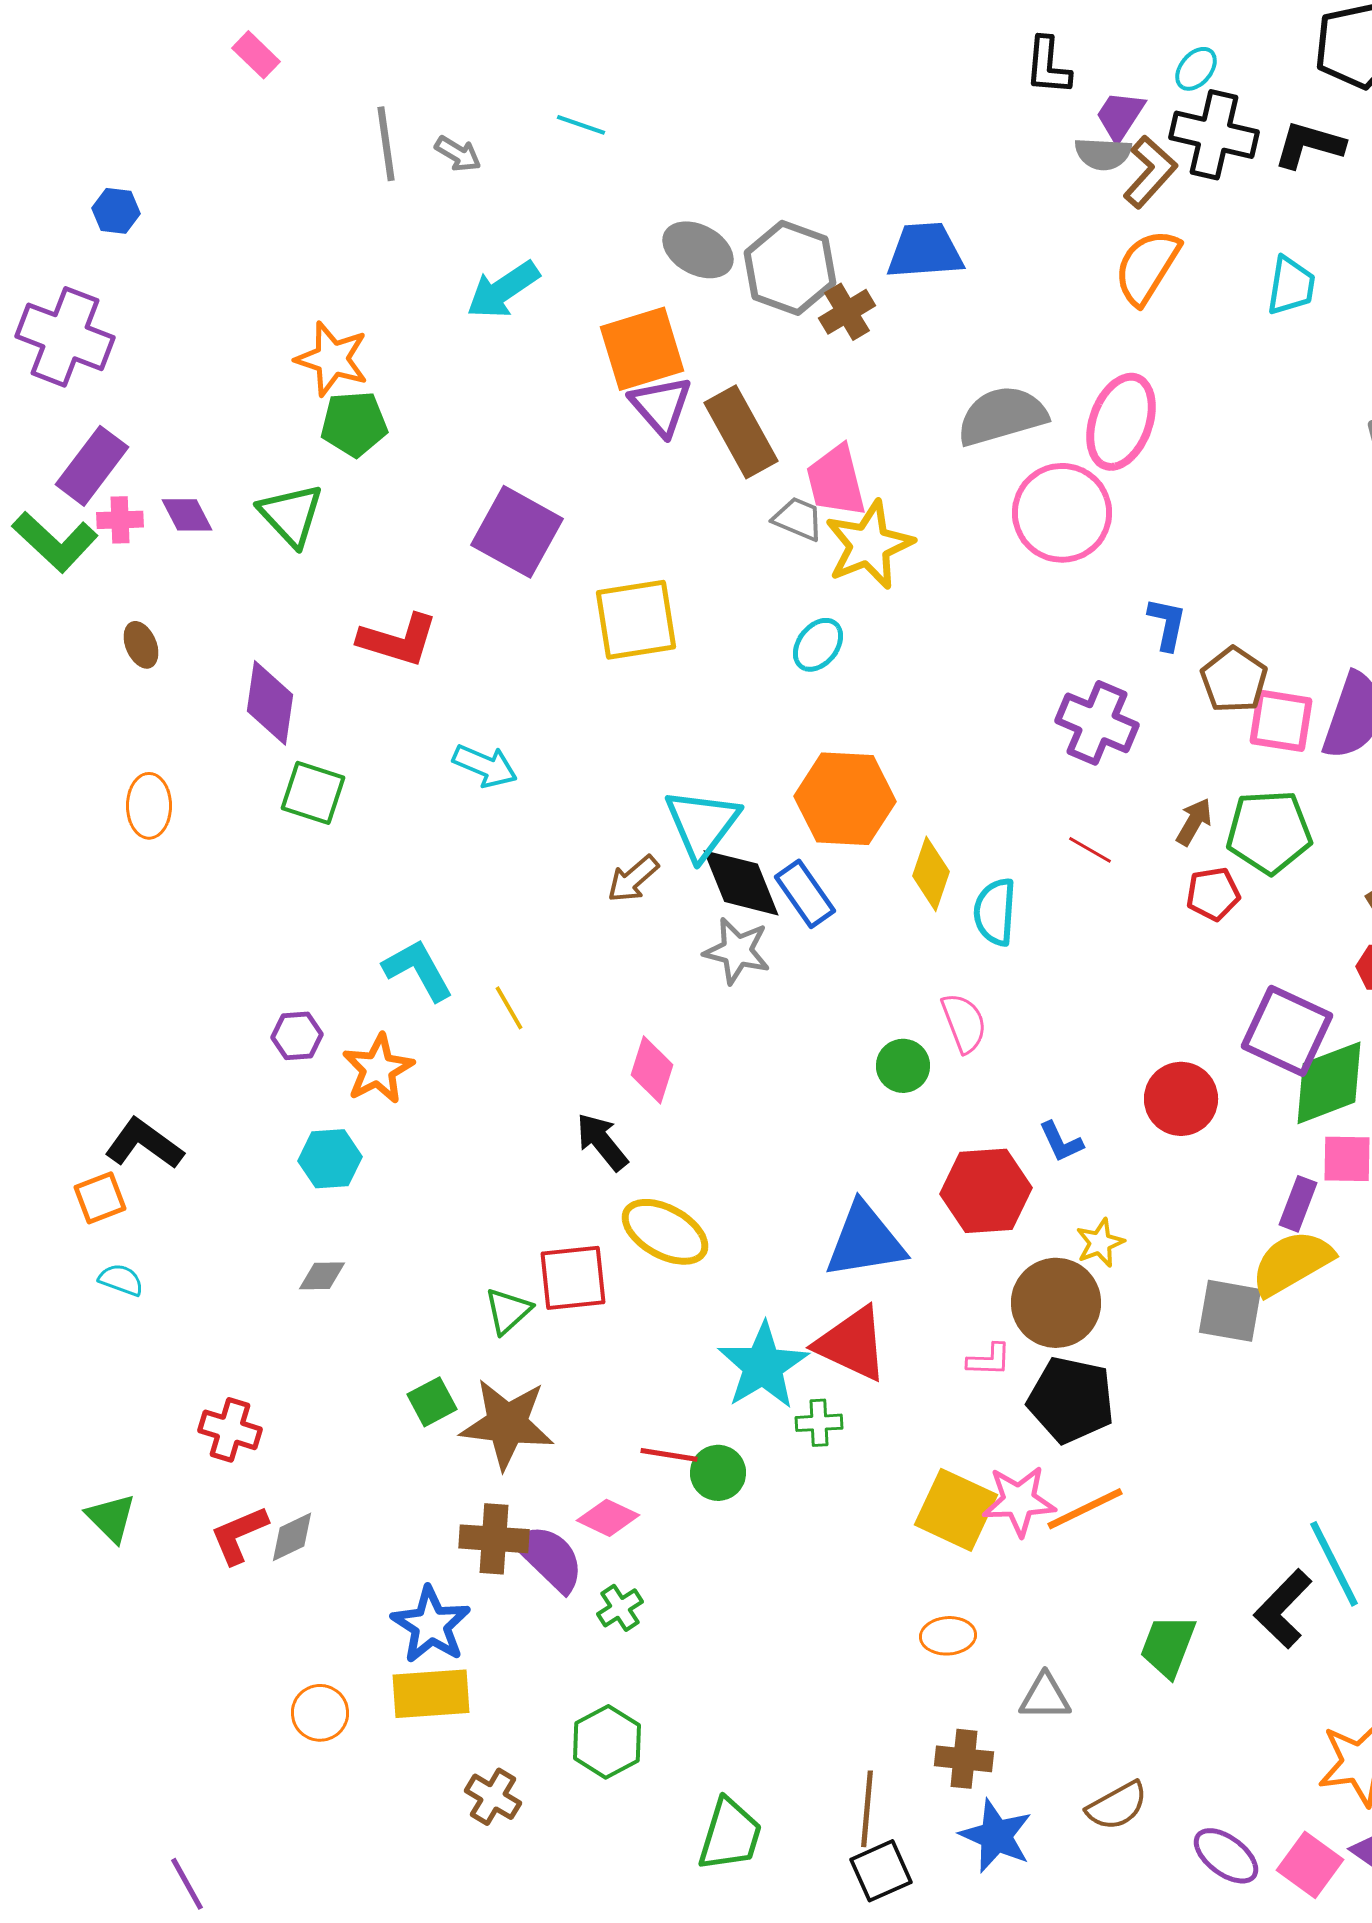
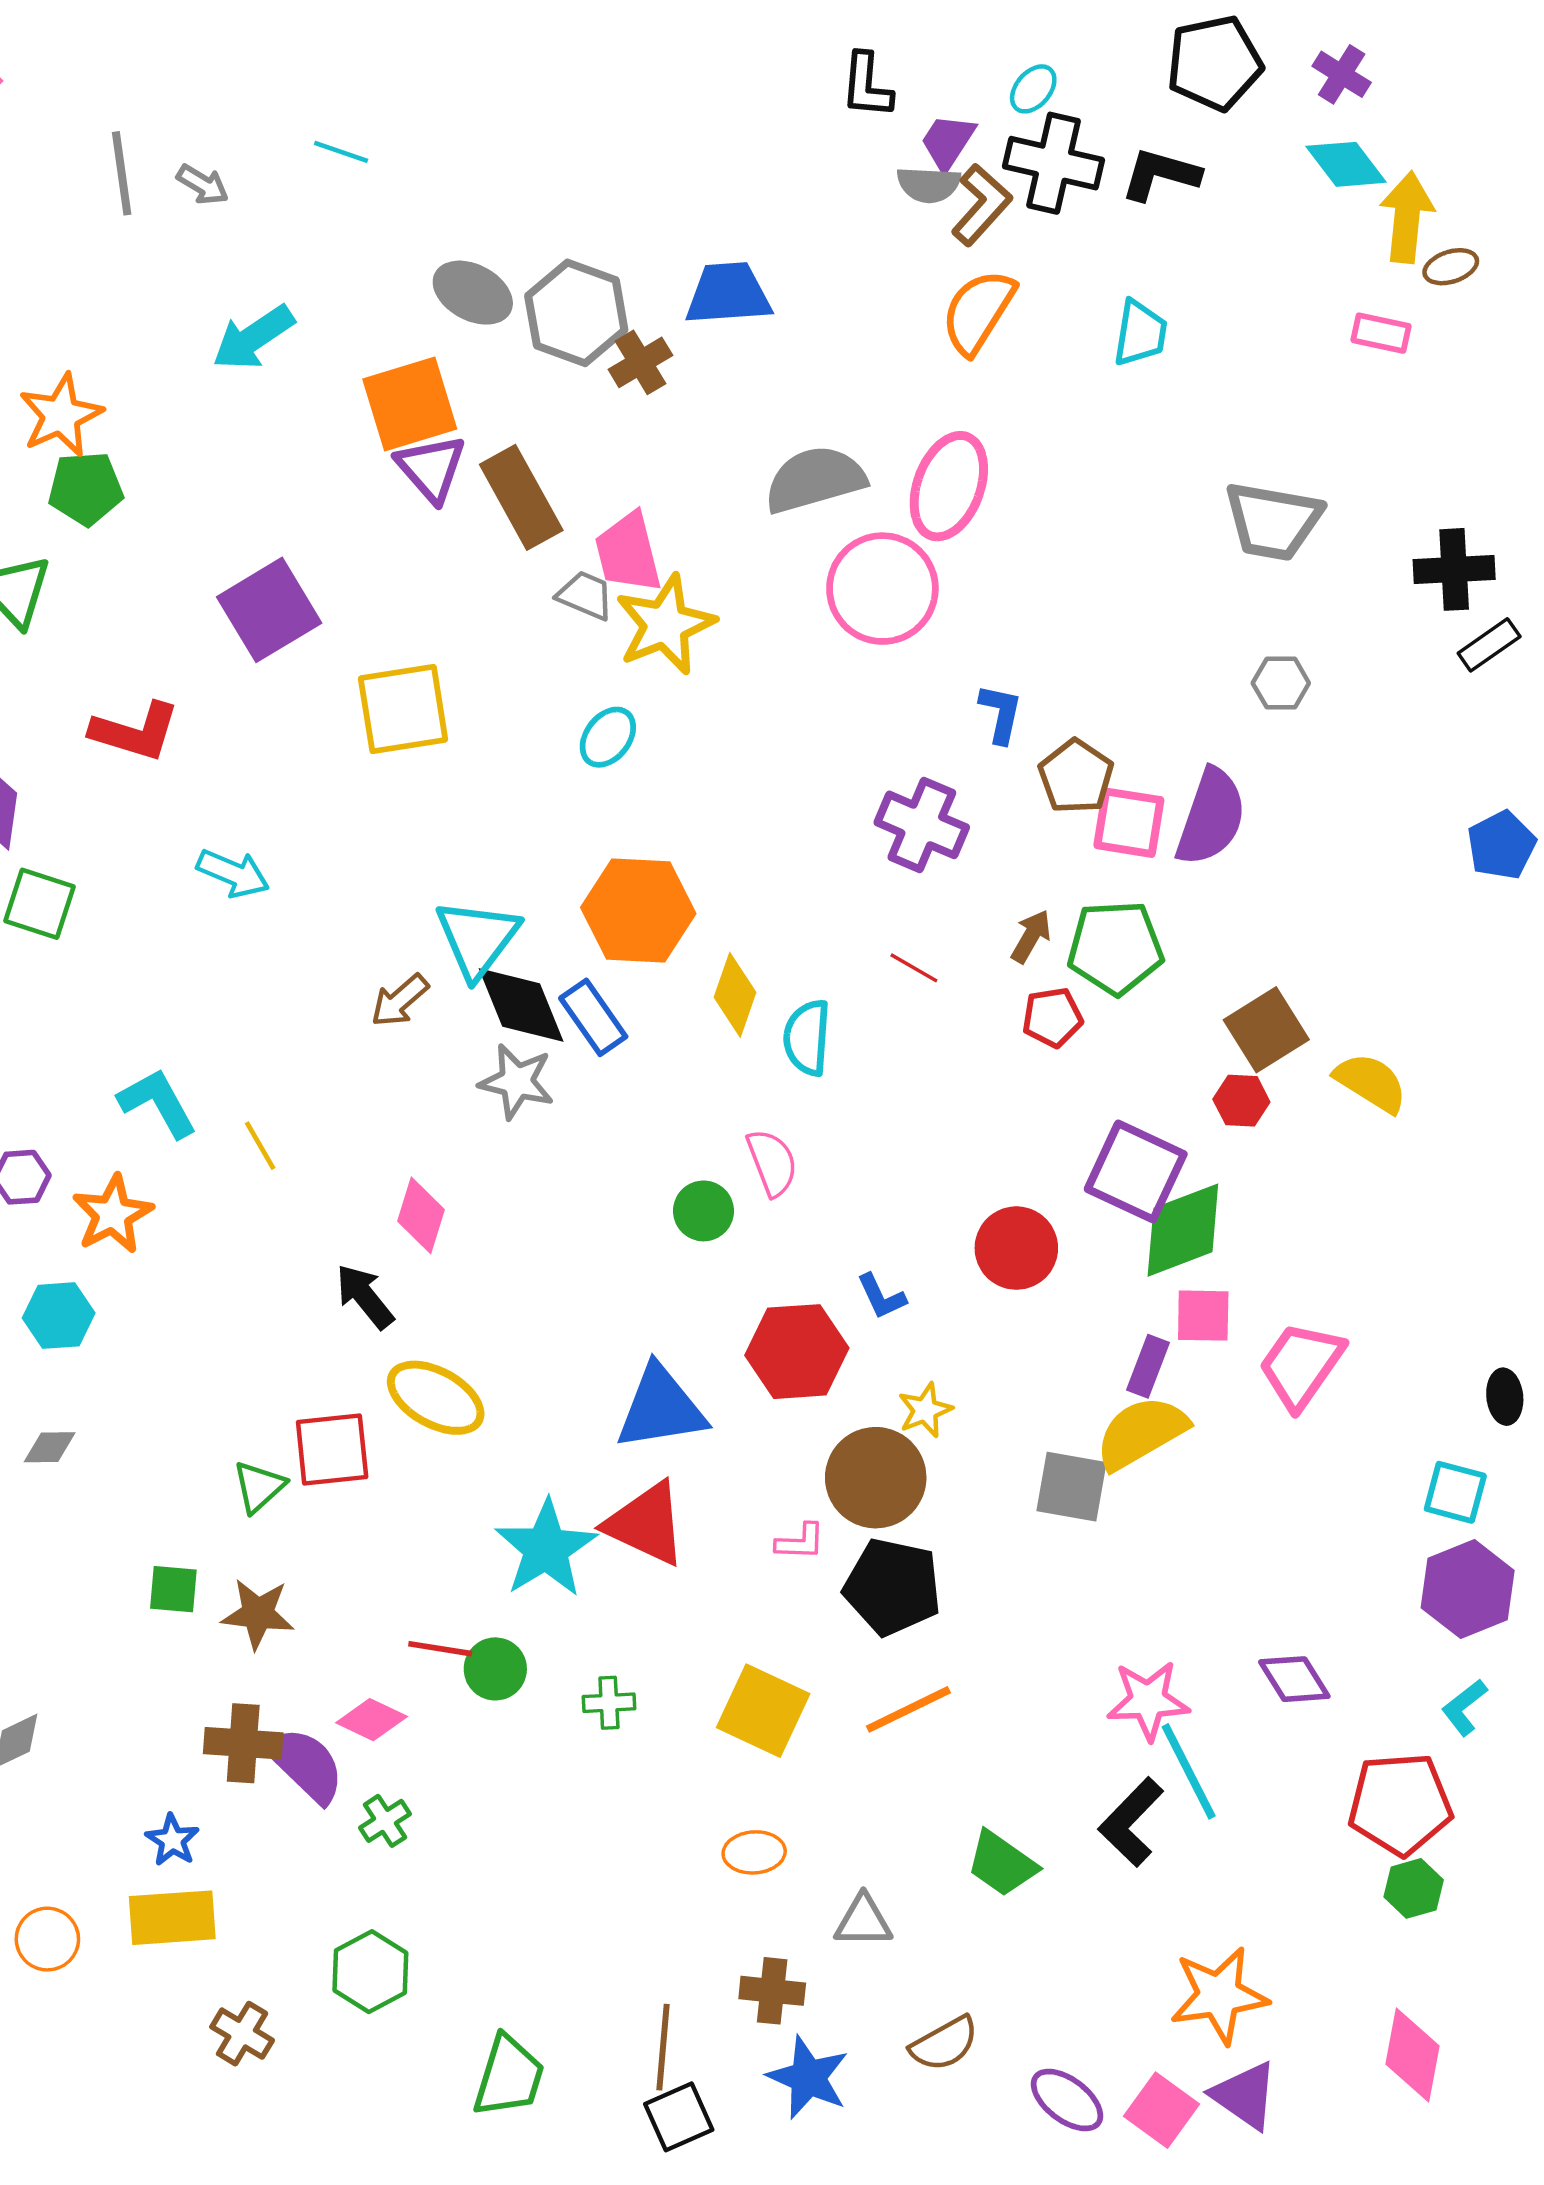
orange star: (332, 359) -> (61, 415), turned 30
purple square: (517, 532) -> (269, 610), turned 30
green square: (432, 1402) -> (173, 1589), turned 33
green cross: (819, 1423) -> (609, 1703), moved
brown star: (507, 1424) -> (258, 1614), size x0.7
pink star: (1019, 1501) -> (1148, 1700), moved
blue star: (431, 1625) -> (172, 1840), size x0.6
green trapezoid: (1168, 1646) -> (1002, 1864), turned -76

